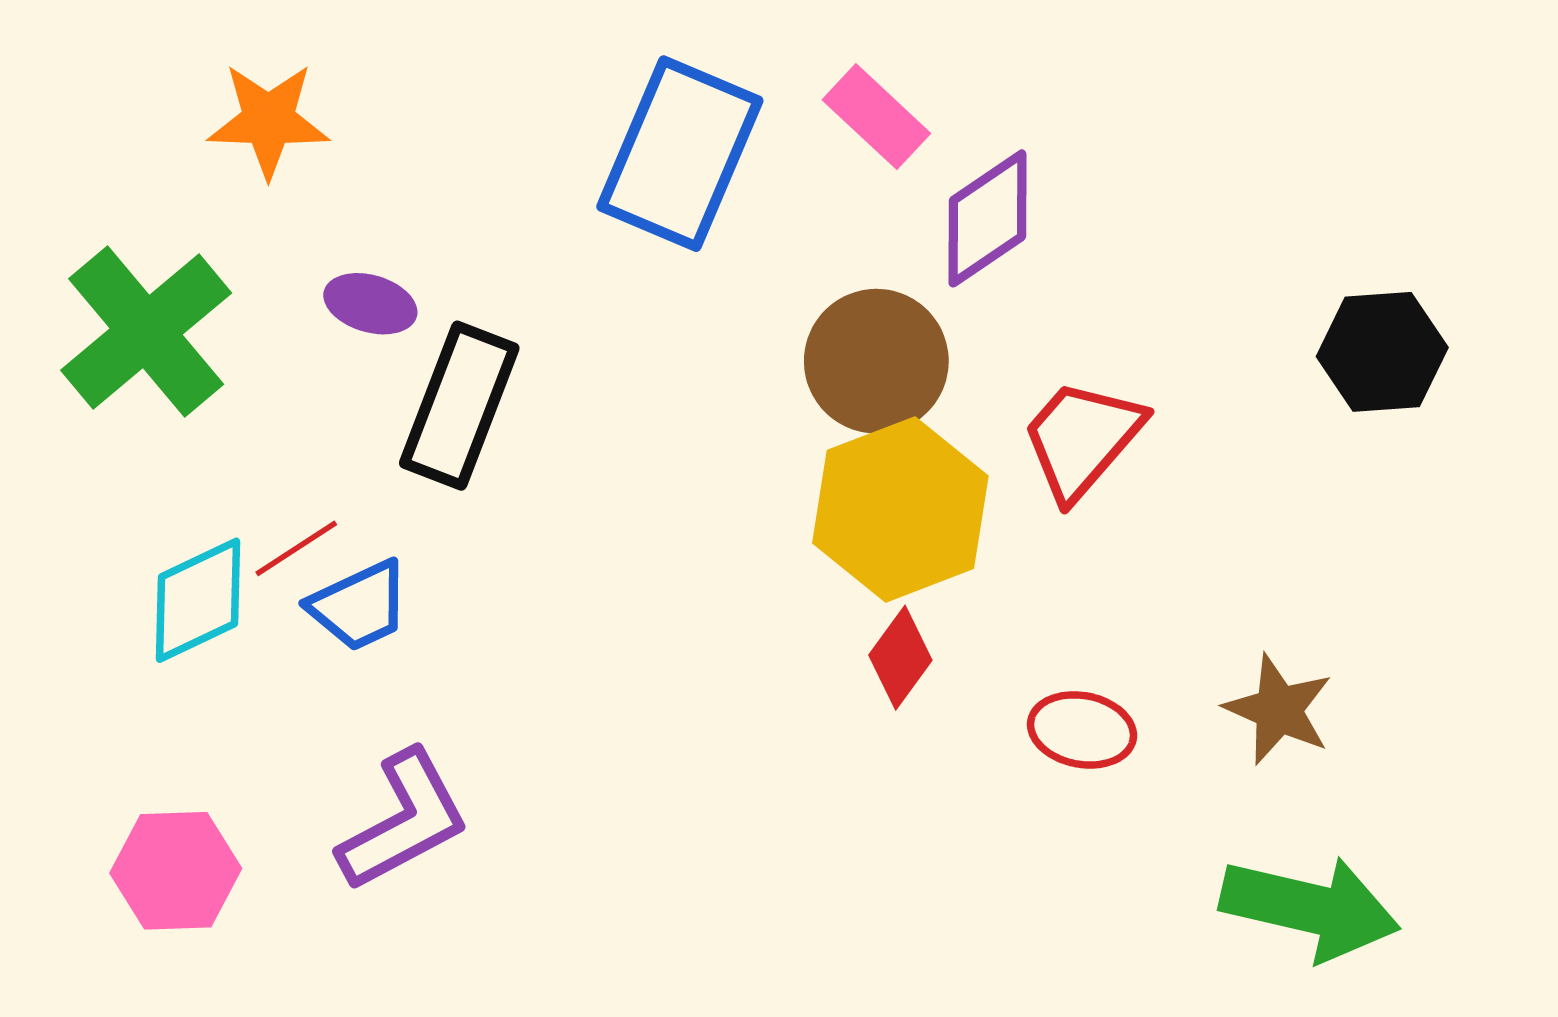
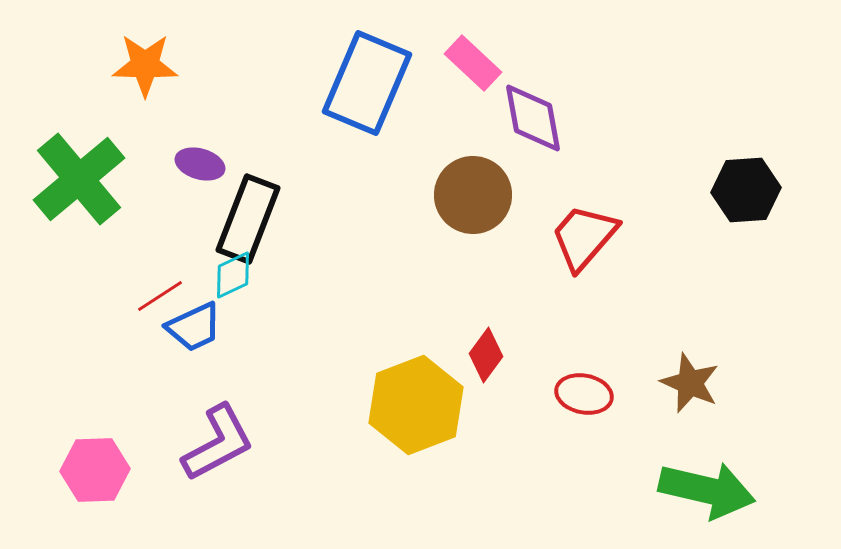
purple diamond: (987, 218) -> (533, 118), turned -66
yellow hexagon: (900, 509) -> (416, 405), moved
cyan diamond: (198, 600) -> (233, 275), moved, size x0.7

